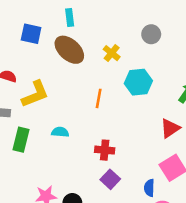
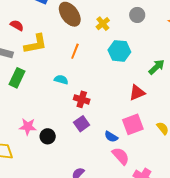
orange line: (99, 98) -> (75, 51), moved
cyan semicircle: (60, 132) -> (61, 80), moved
blue semicircle: (149, 188) -> (111, 137), turned -72

